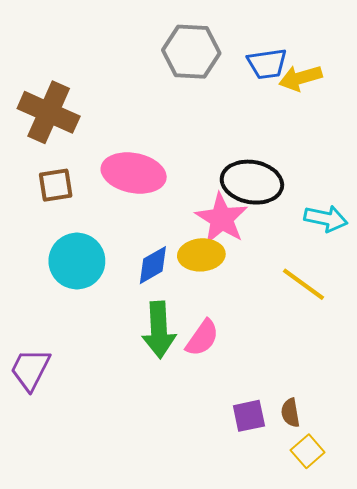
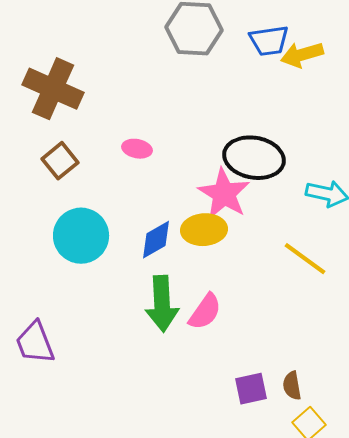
pink ellipse: (134, 173) -> (137, 149), size x0.5
brown square: (56, 185) -> (60, 161), turned -30
purple trapezoid: (30, 369) -> (35, 343), turned -48

